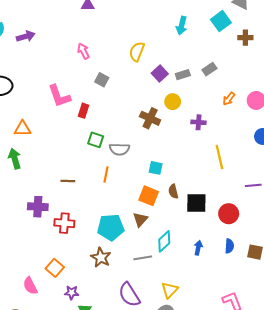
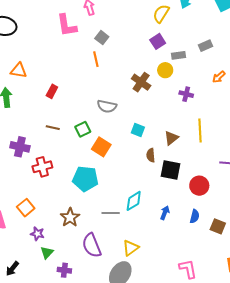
yellow semicircle: (137, 52) -> (161, 14), moved
gray rectangle: (183, 75) -> (179, 55), moved
pink L-shape: (59, 96) -> (67, 25), moved
red rectangle: (84, 111) -> (52, 91), moved
green square: (96, 140) -> (83, 129), moved, turned 35
orange line: (106, 174) -> (96, 59), moved, turned -35
orange square: (149, 196) -> (101, 147), moved
brown triangle: (140, 219) -> (171, 138), moved
red cross: (64, 223) -> (42, 167), turned -30
brown star: (101, 258) -> (70, 217), moved

